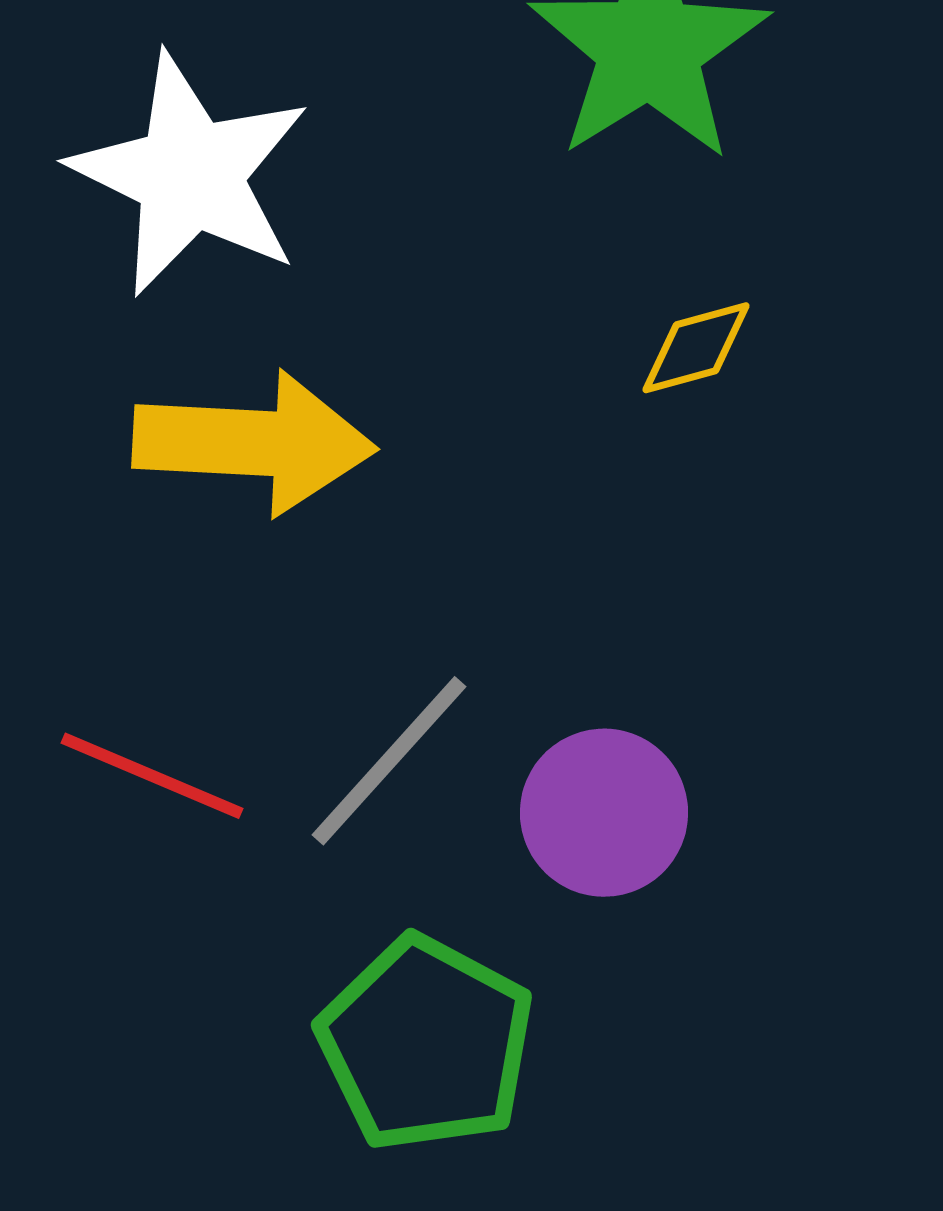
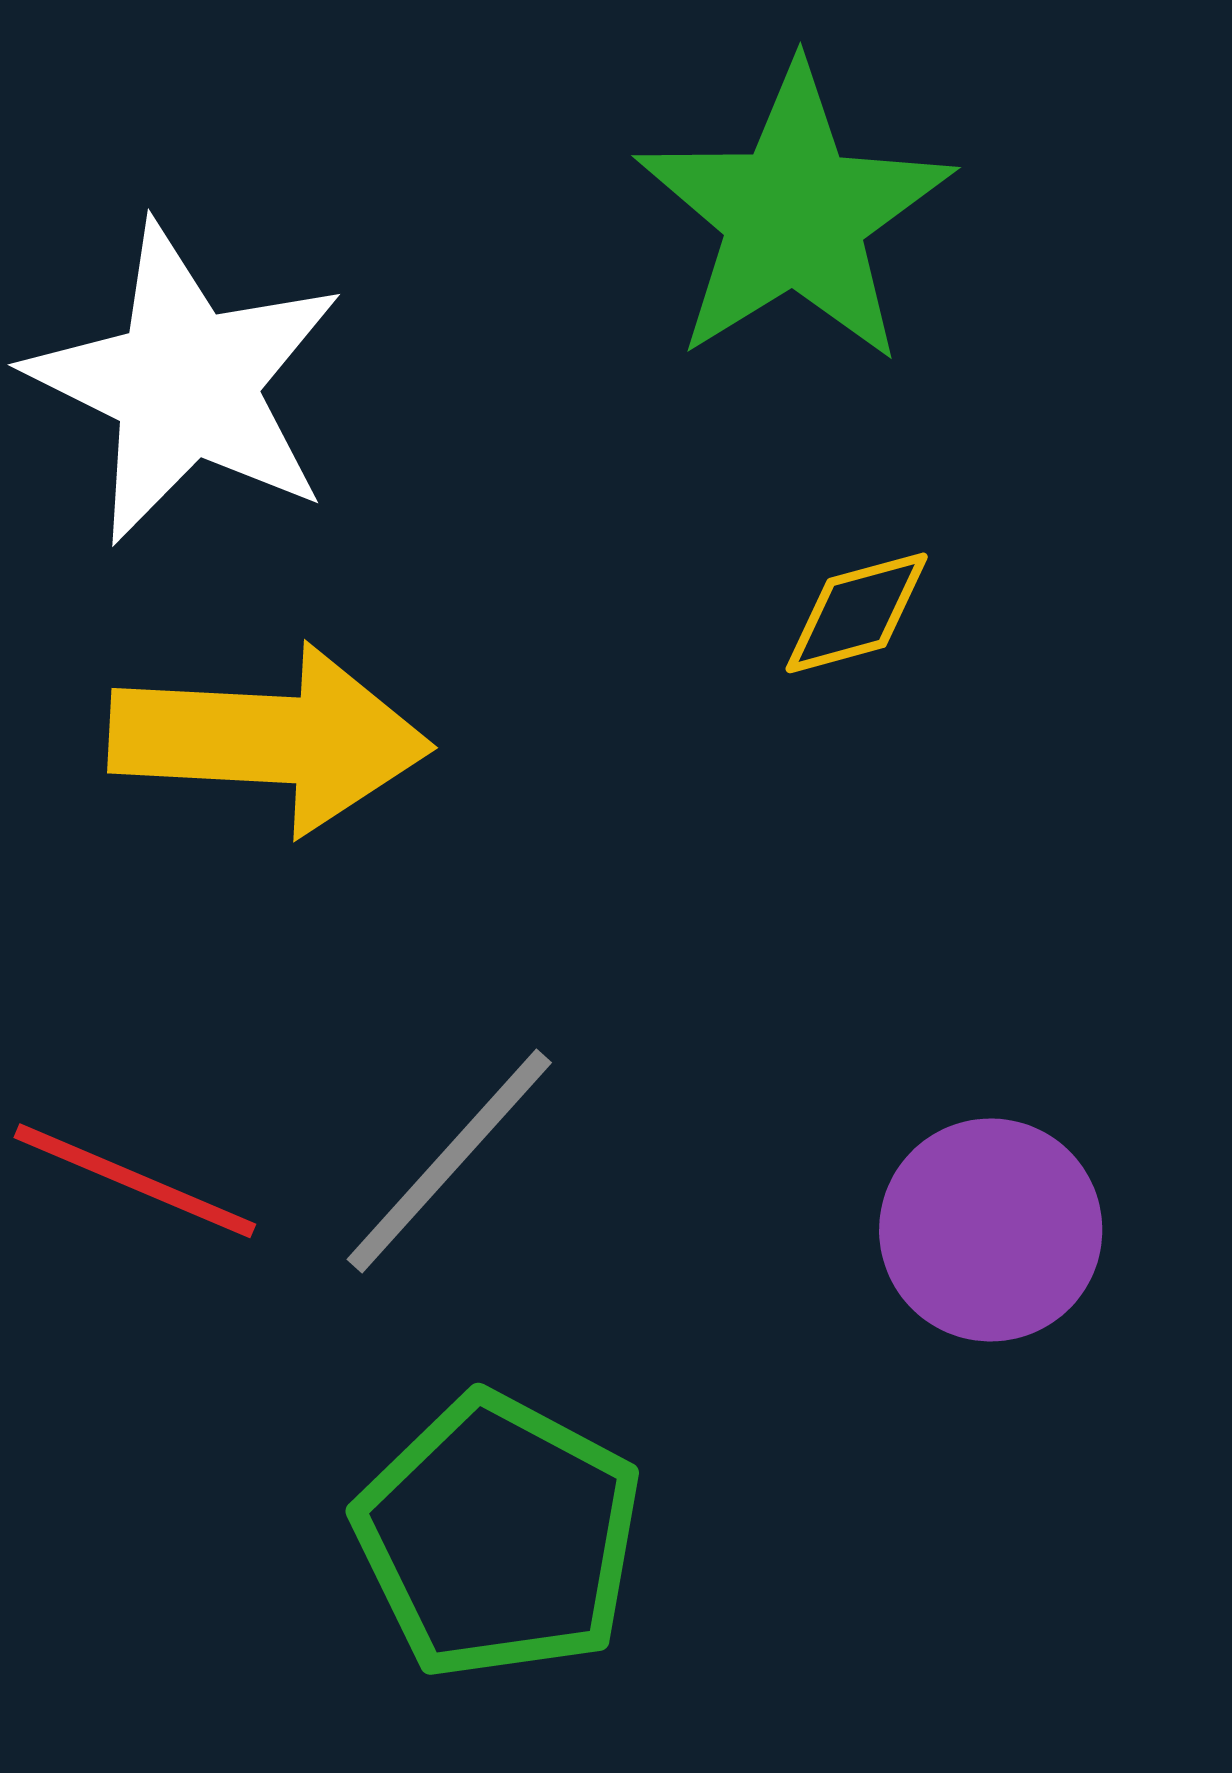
purple circle: (604, 813) -> (991, 1230), moved

